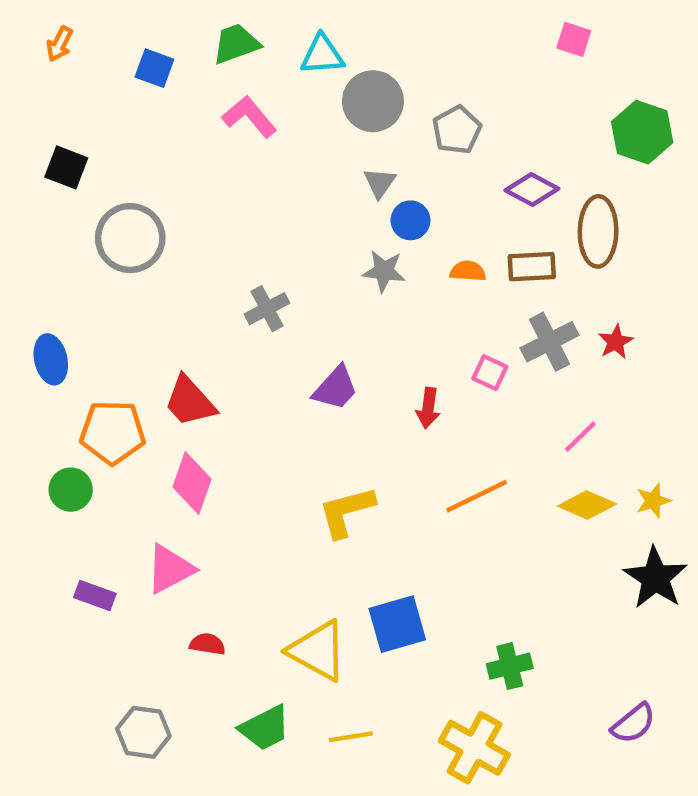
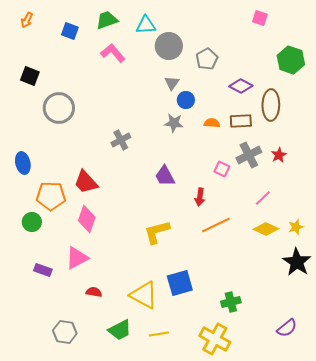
purple trapezoid: (335, 388) -> (165, 176), moved, turned 110
red arrow: (428, 408) -> (200, 197), moved

